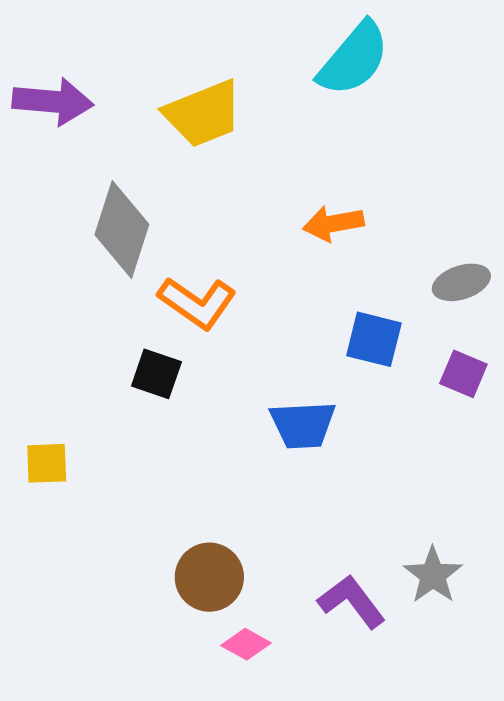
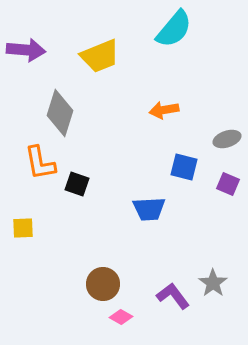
orange L-shape: (197, 303) -> (40, 163), moved, turned 45

